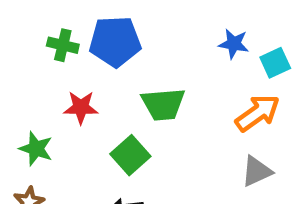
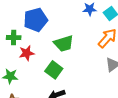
green cross: (63, 45) -> (14, 38), moved

